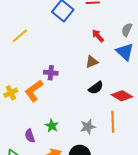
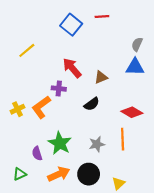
red arrow: (98, 36) -> (72, 68), moved, size x1.5
blue triangle: (125, 52) -> (135, 67), turned -42
black semicircle: (96, 88) -> (92, 104), moved
green star: (52, 126) -> (60, 143), size x1.6

